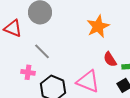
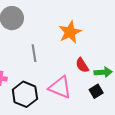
gray line: (42, 51) -> (34, 53), moved, turned 36

